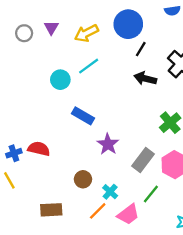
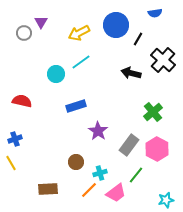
purple triangle: (51, 28) -> (41, 22), moved
black line: (141, 49) -> (138, 39), moved
blue rectangle: (83, 116) -> (76, 106), turned -48
red semicircle: (39, 149) -> (22, 101), moved
cyan cross: (110, 192) -> (100, 173), turned 32

